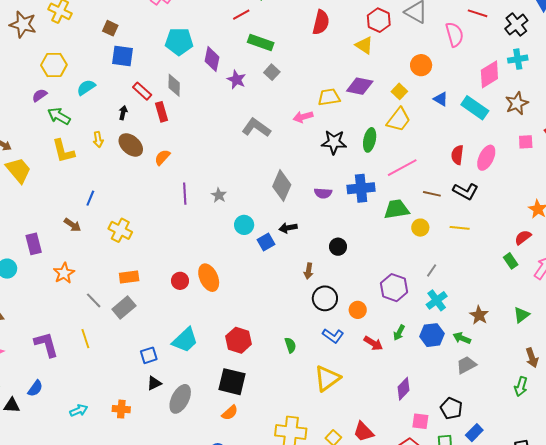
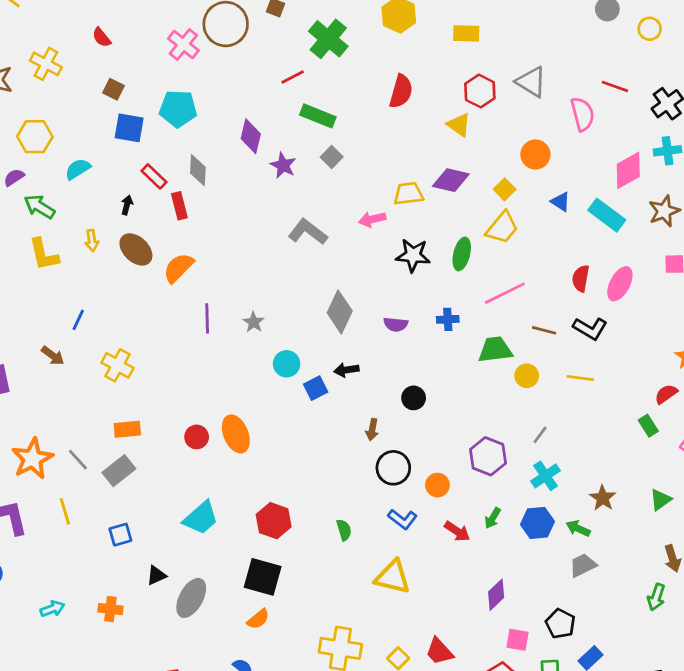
cyan pentagon: (179, 42) -> (178, 109), moved
orange semicircle: (162, 157) -> (178, 268), size x1.4
blue cross: (361, 188) -> (448, 319), size x0.6
orange star: (64, 273) -> (32, 459), moved, size x1.4
blue square: (149, 355) -> (120, 535), moved
yellow triangle: (327, 378) -> (393, 577), turned 48

